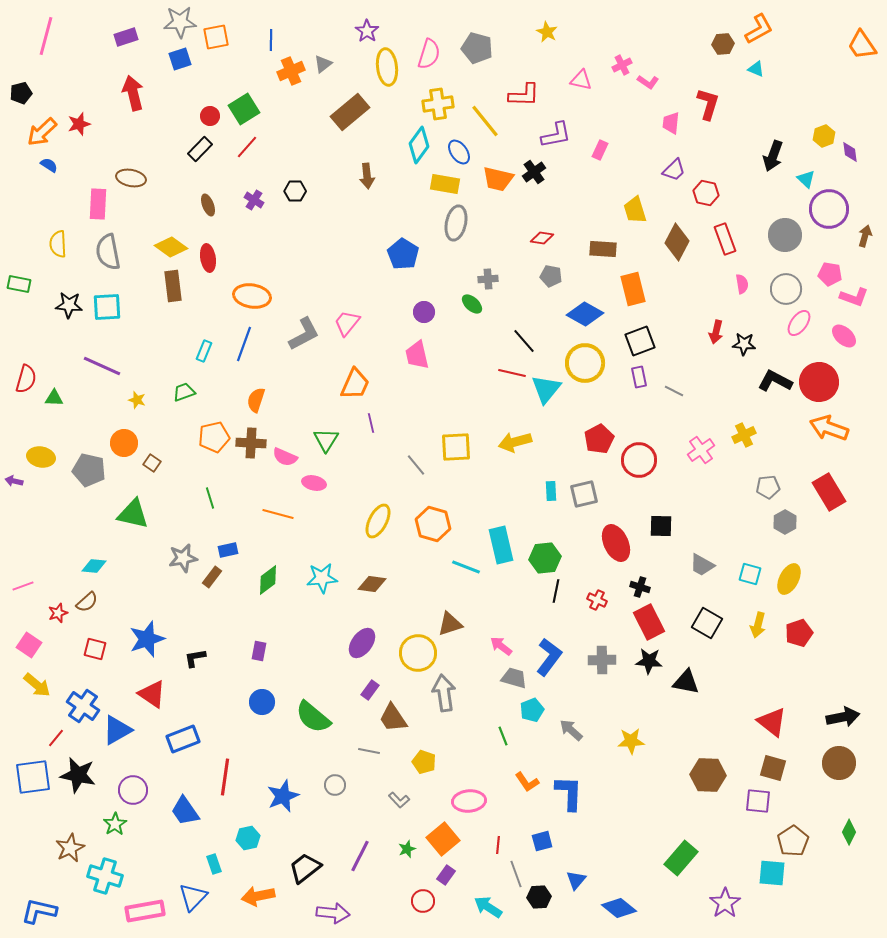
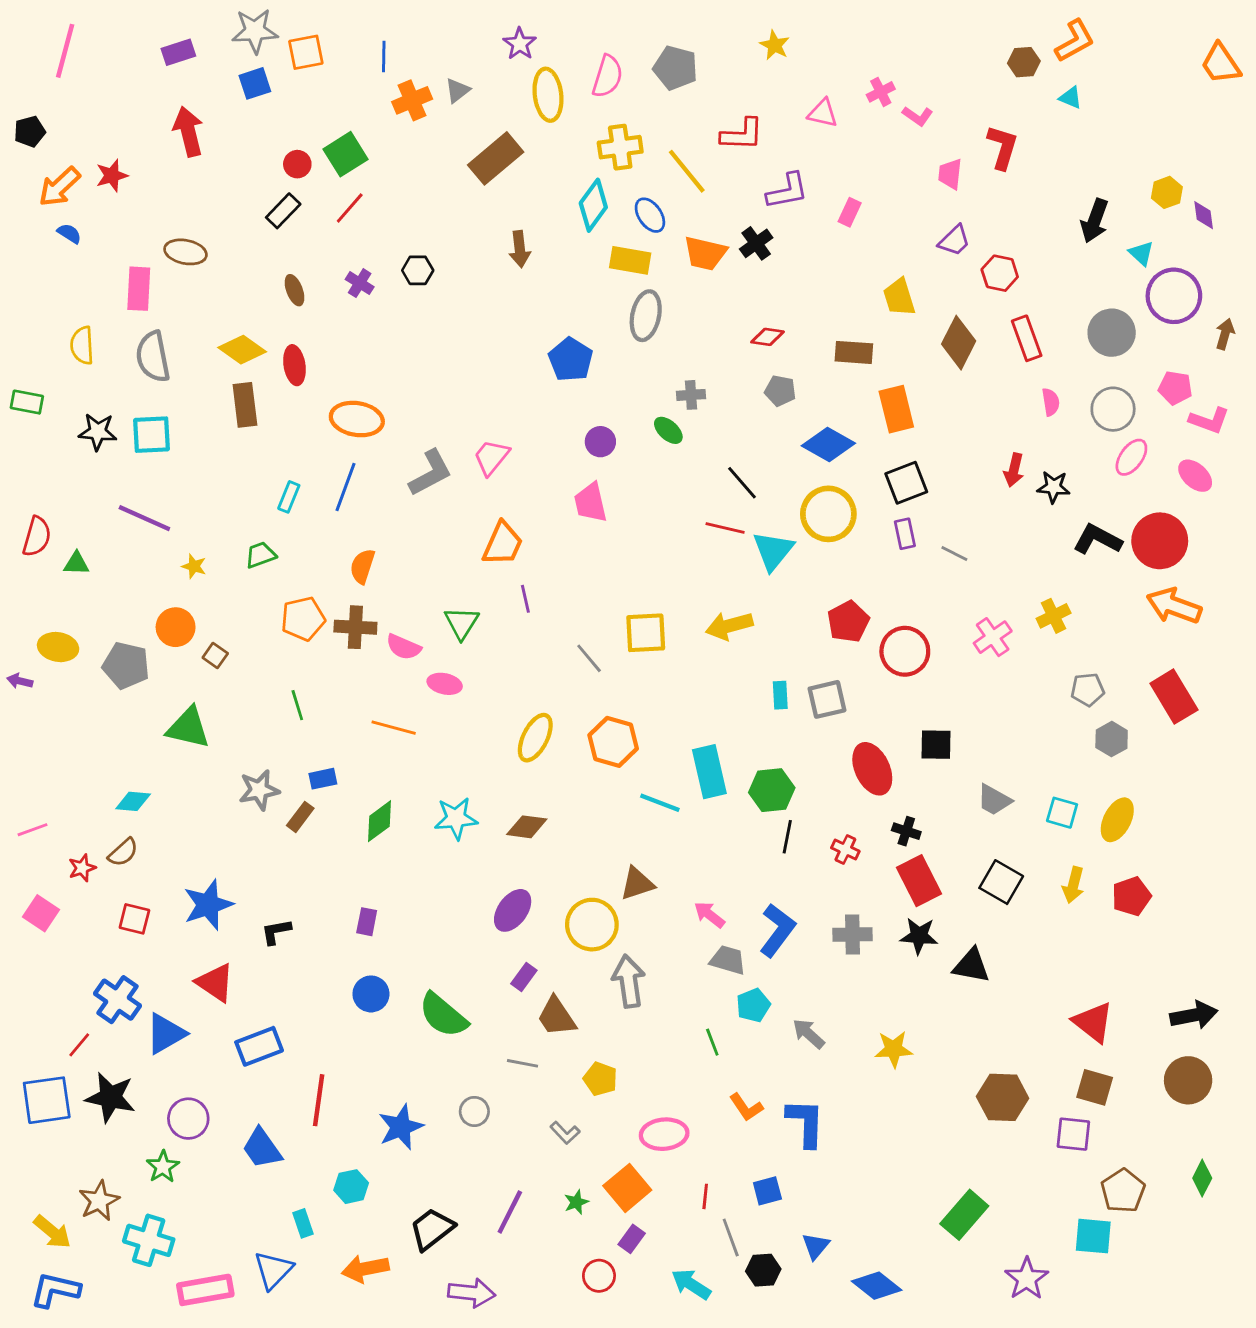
yellow arrow: (37, 685) -> (52, 1232), moved

